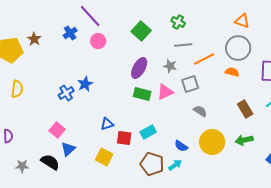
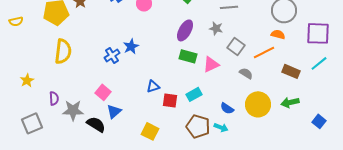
orange line: (204, 59) -> (264, 52), moved
gray square: (190, 84) -> (236, 46), turned -36
yellow semicircle: (17, 89) -> (63, 51), size x1.4
pink triangle: (165, 92) -> (211, 64), moved
brown rectangle: (245, 109) -> (291, 71), turned -36
yellow square: (104, 157) -> (150, 131), moved
cyan arrow: (175, 165) -> (221, 127), turned 56
gray star: (22, 166) -> (73, 110), moved, size x1.5

